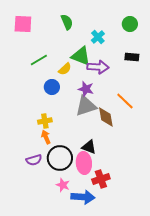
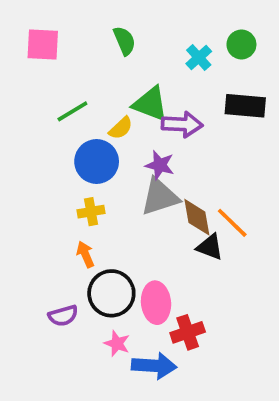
cyan cross: (98, 37) -> (199, 57), moved
black rectangle: (132, 57) -> (245, 106), size x1.5
blue circle: (52, 87) -> (97, 161), size x1.5
orange line: (125, 101) -> (232, 223), moved
yellow cross: (45, 121) -> (91, 212), moved
black triangle: (89, 147) -> (210, 247), moved
purple semicircle: (34, 160) -> (63, 316), moved

